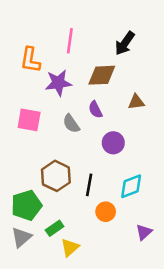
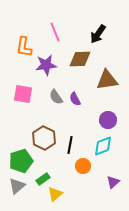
pink line: (70, 41) -> (55, 32), turned -30
brown triangle: (136, 102) -> (107, 80), size x1.6
purple semicircle: (95, 110) -> (75, 99), moved
purple circle: (113, 143) -> (108, 120), moved

